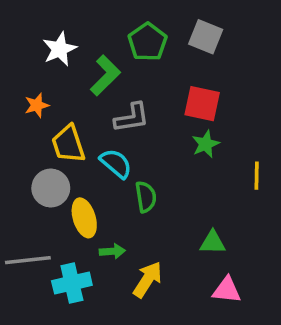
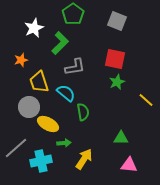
green pentagon: (148, 42) -> (73, 14), moved
yellow line: (257, 176) -> (146, 100), turned -49
yellow ellipse: (84, 218) -> (48, 124), turned -45
gray line: (28, 260) -> (16, 148), turned -35

